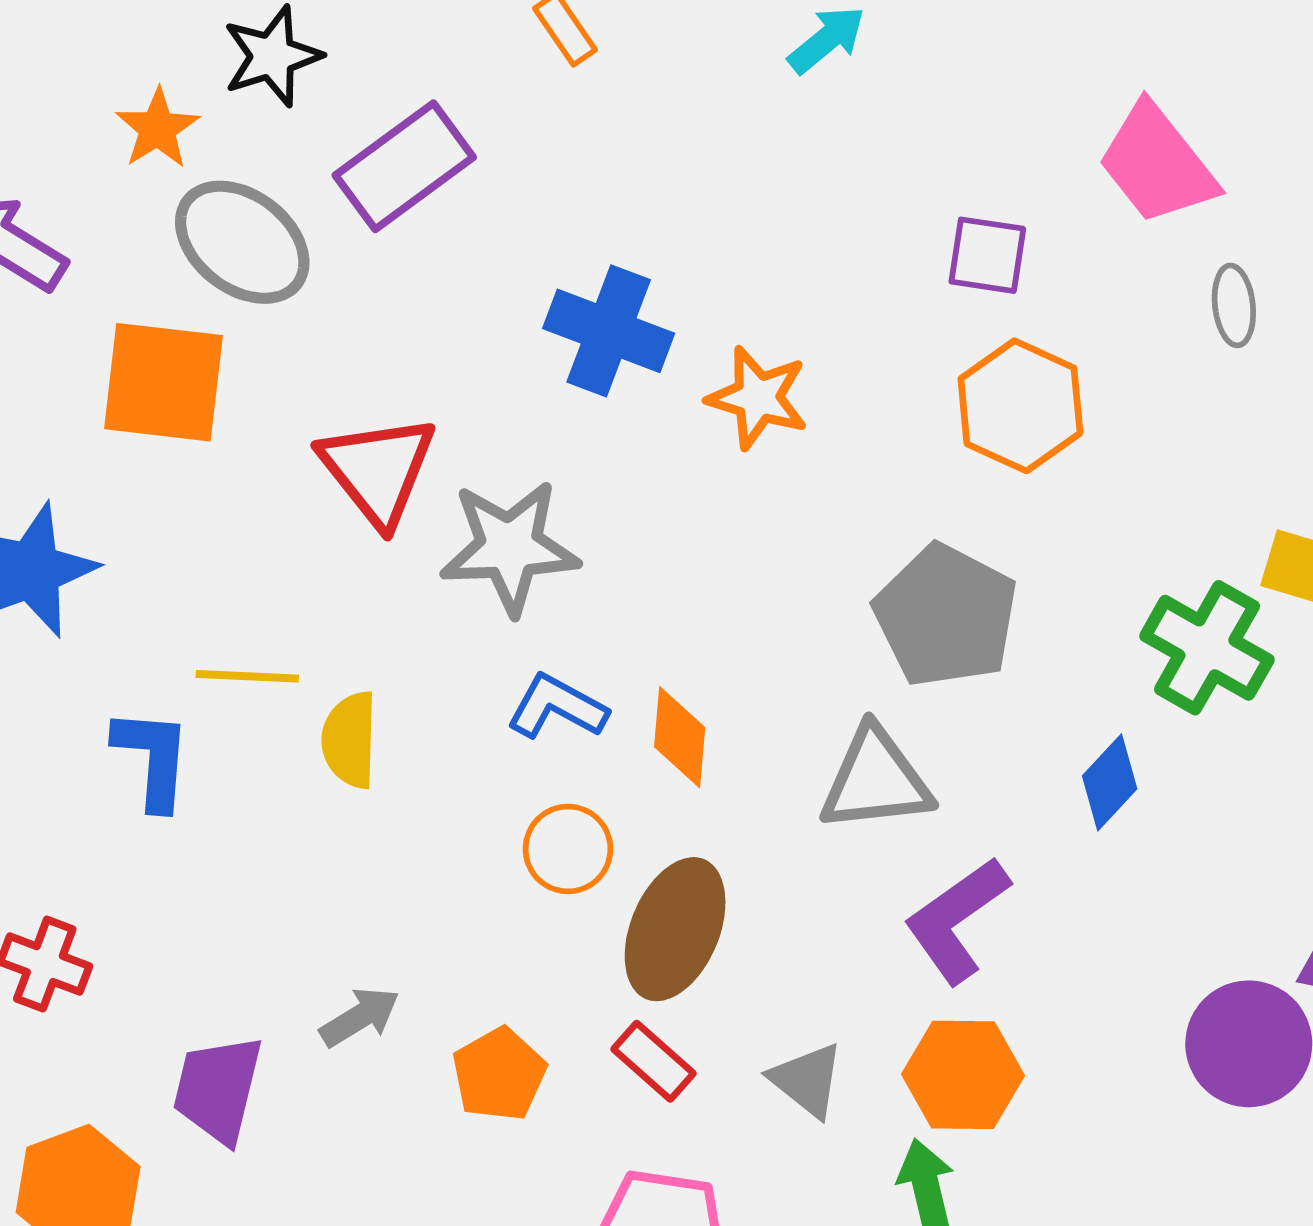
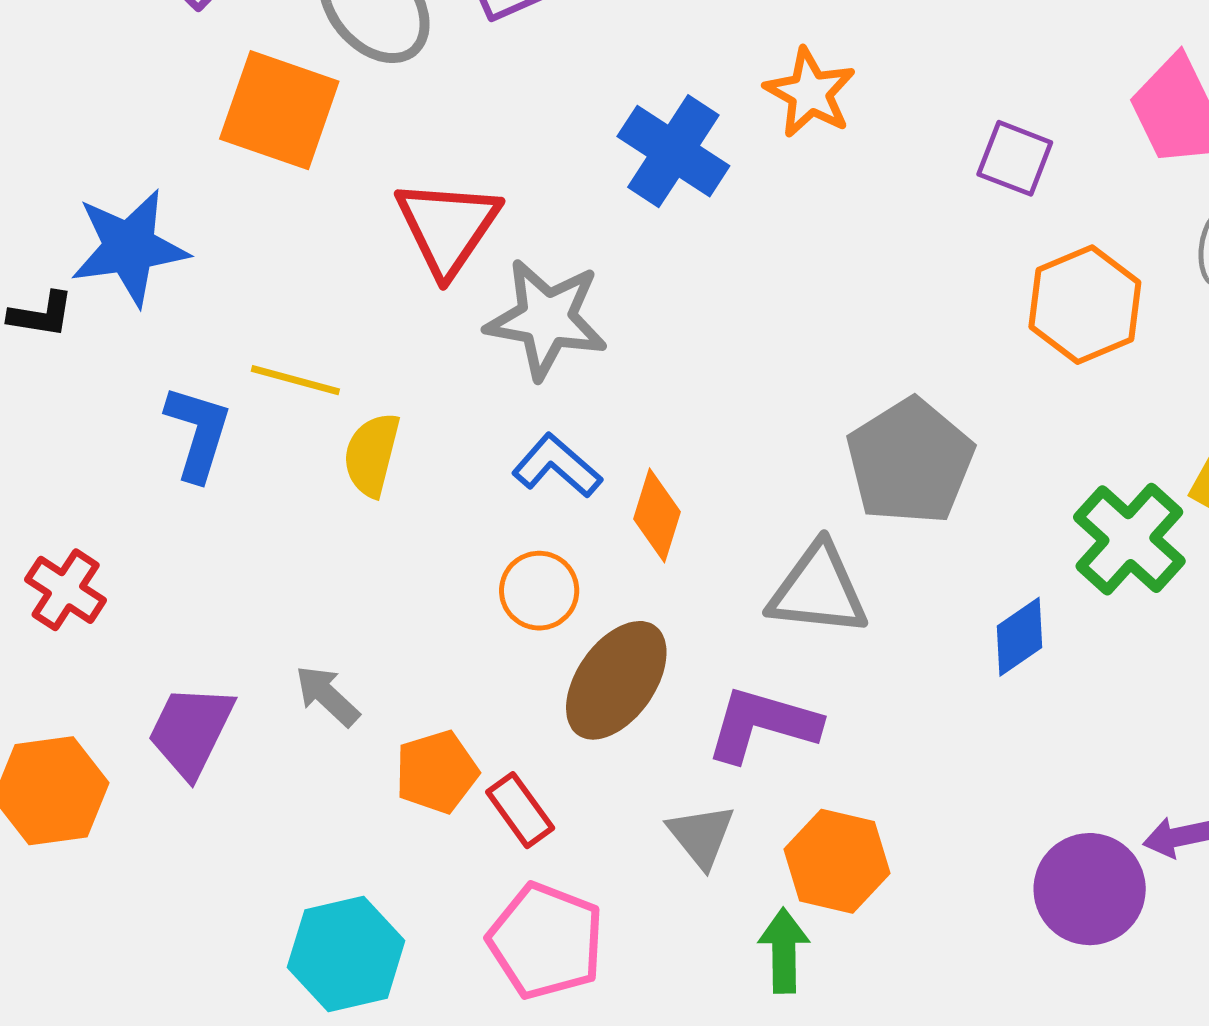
orange star: (758, 398) -> (810, 93), moved
orange hexagon: (1020, 406) -> (1085, 305), moved
purple L-shape: (957, 920) -> (763, 724), moved, turned 39
gray arrow: (360, 1017) -> (327, 696), turned -118
red rectangle: (653, 1061) -> (520, 810), moved

